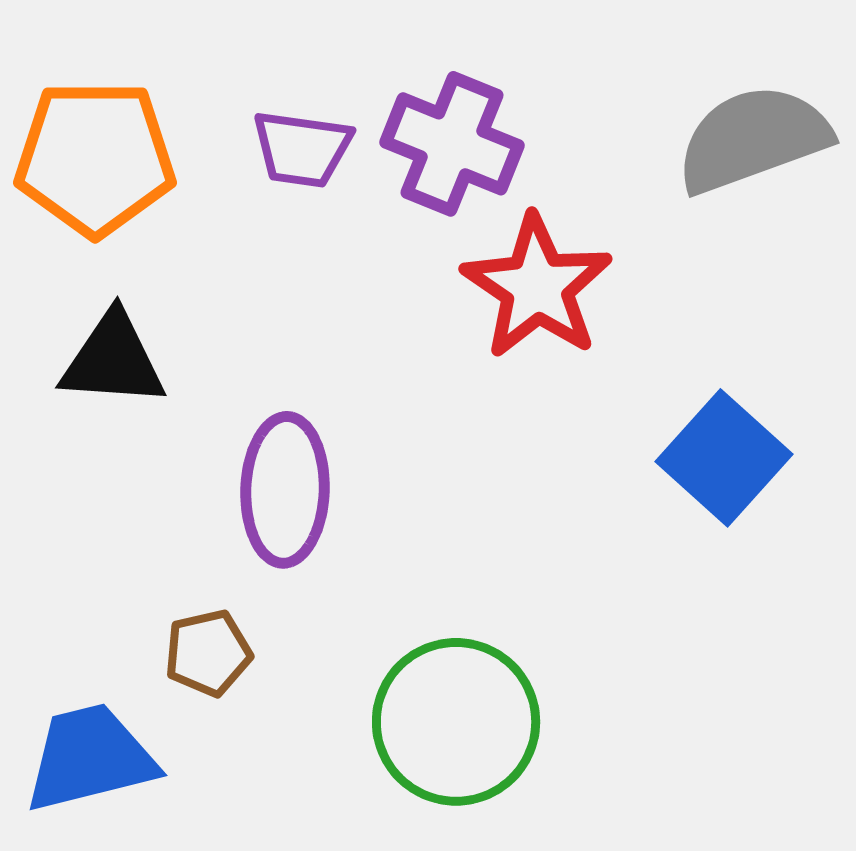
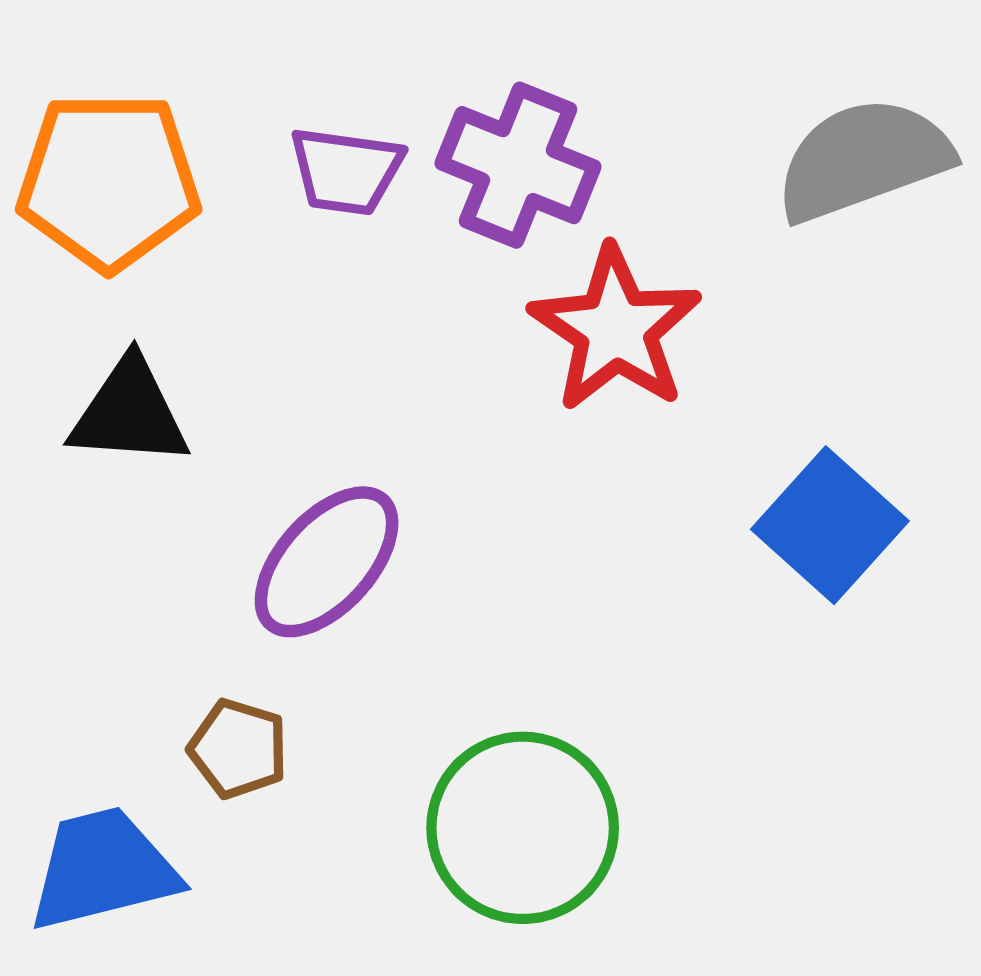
purple ellipse: (285, 490) -> (327, 562), turned 40
brown pentagon: (208, 653) -> (238, 749), turned 30

